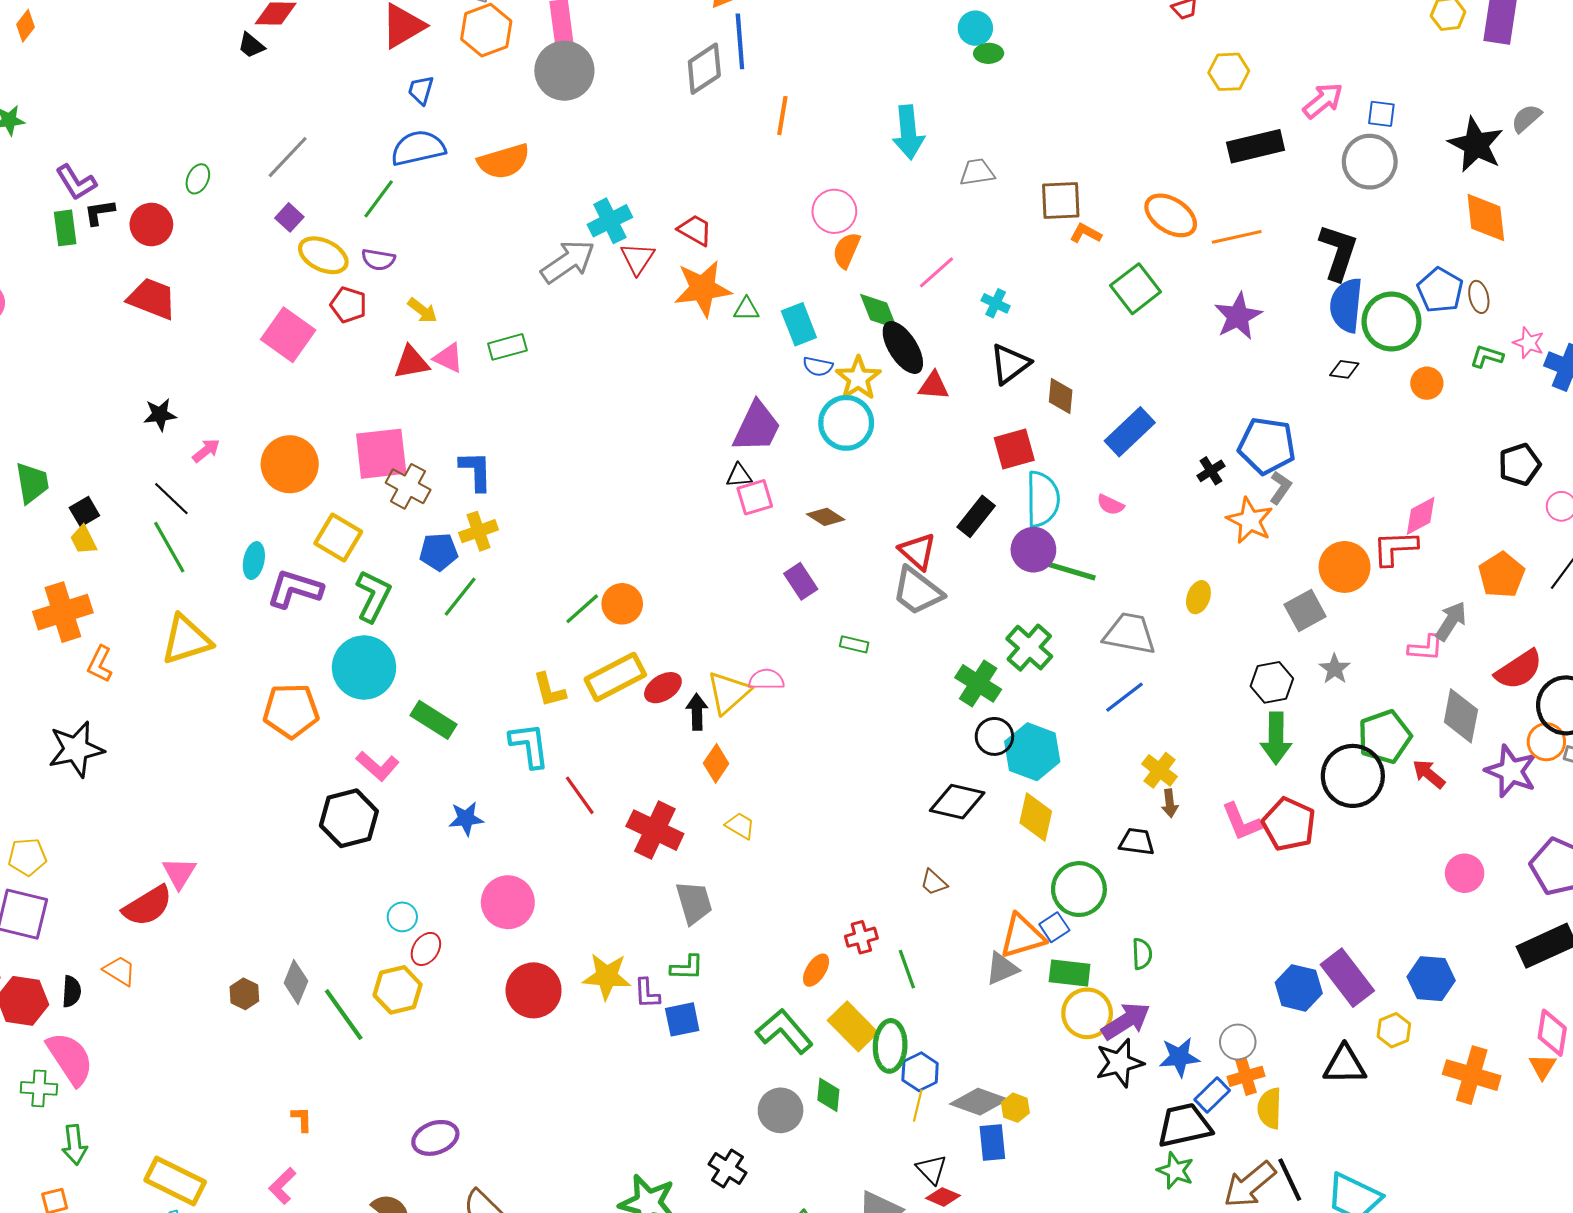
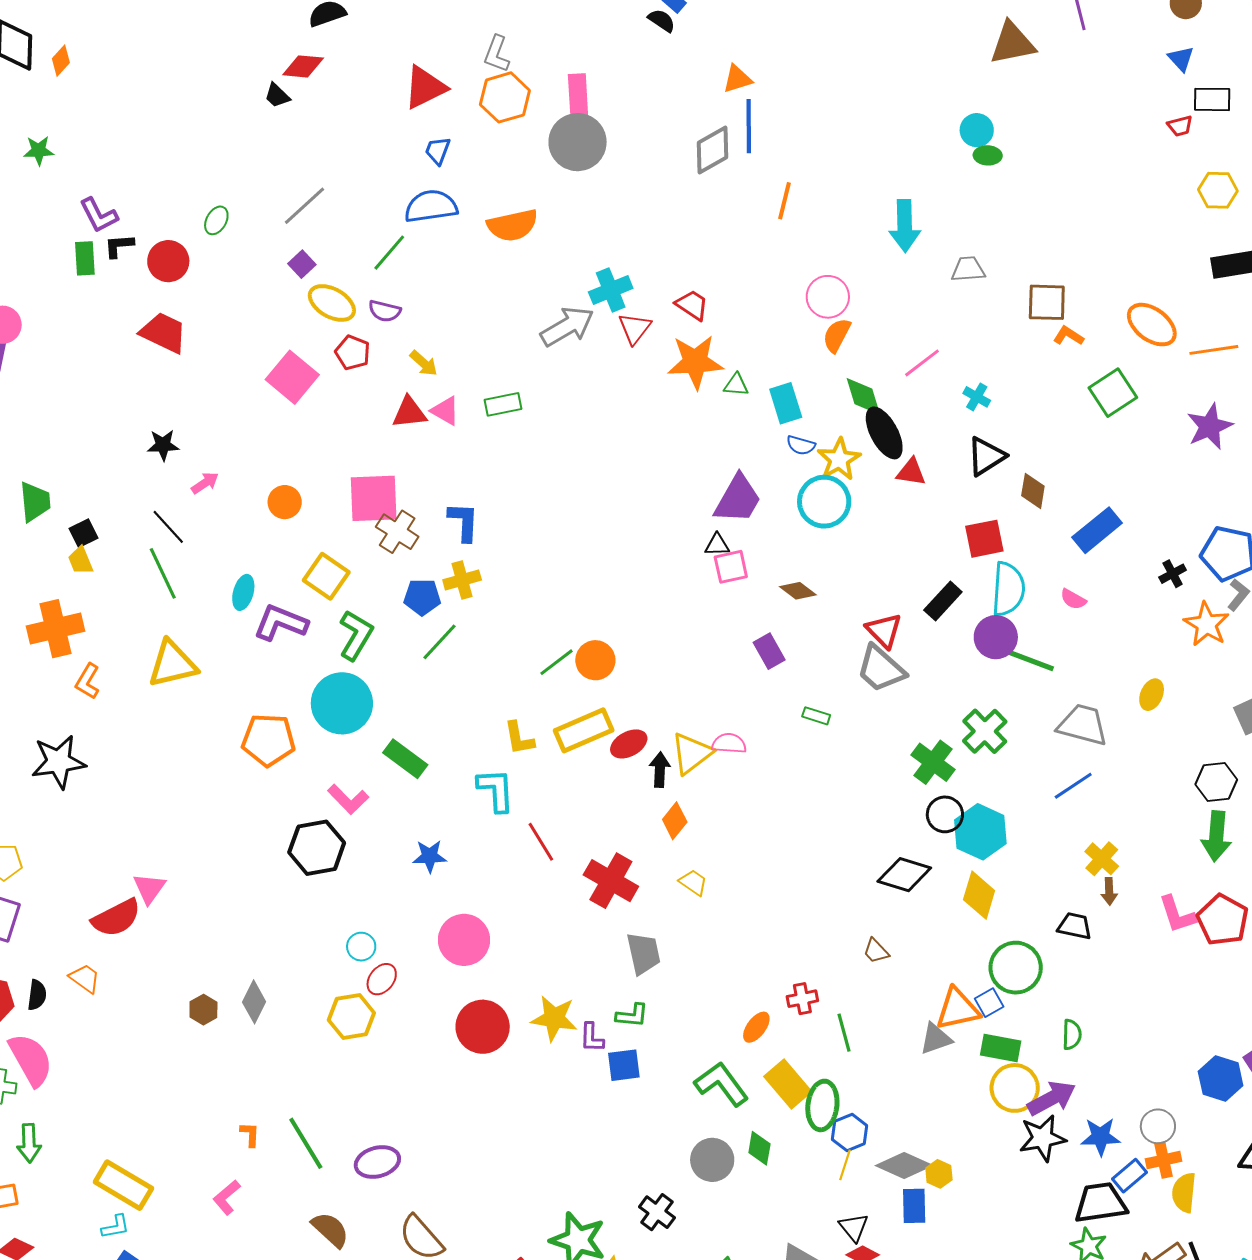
orange circle: (290, 464) -> (285, 502), size x0.6
green line: (344, 1015) -> (306, 1143), moved

